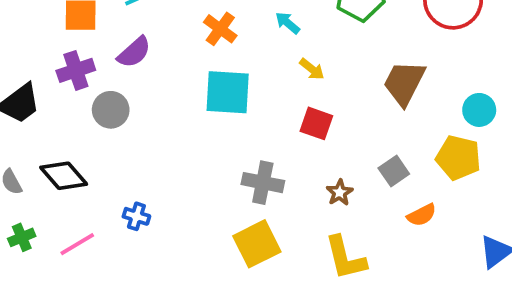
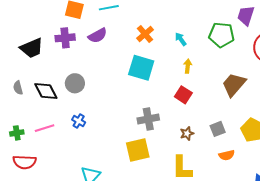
yellow arrow: (312, 69) -> (188, 66), turned -136
gray circle: (111, 110) -> (75, 83), moved
gray cross: (263, 183) -> (148, 119), turned -35
green cross: (22, 237) -> (17, 133), moved

